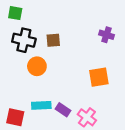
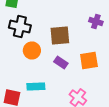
brown square: (53, 40) -> (60, 36), moved, size x1.5
purple rectangle: (63, 110) -> (61, 62), moved

